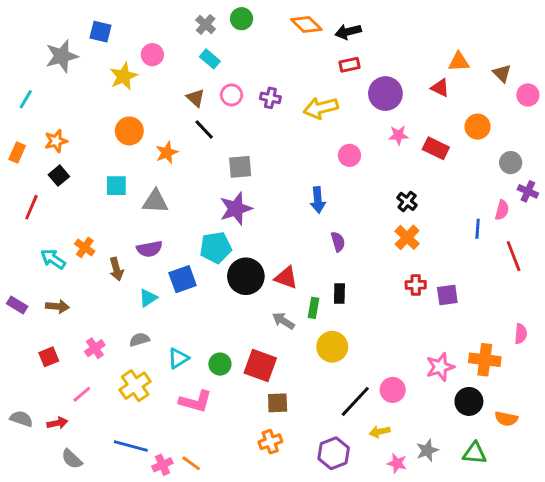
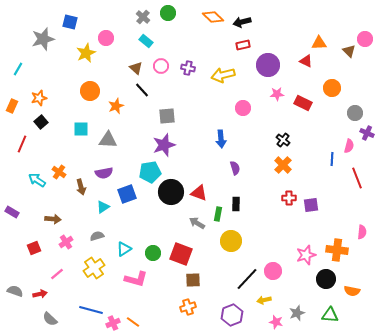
pink circle: (528, 95) -> (365, 39), moved
brown arrow: (57, 306) -> (53, 219), moved

